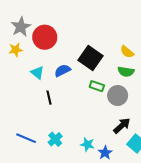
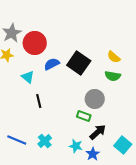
blue semicircle: (62, 71) -> (52, 64), moved
green rectangle: (97, 86) -> (84, 116), moved
gray circle: (118, 96) -> (95, 99), moved
black arrow: (122, 126) -> (98, 132), moved

